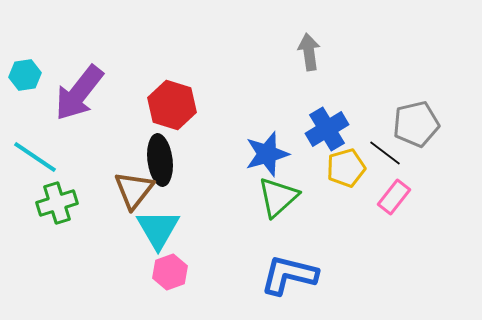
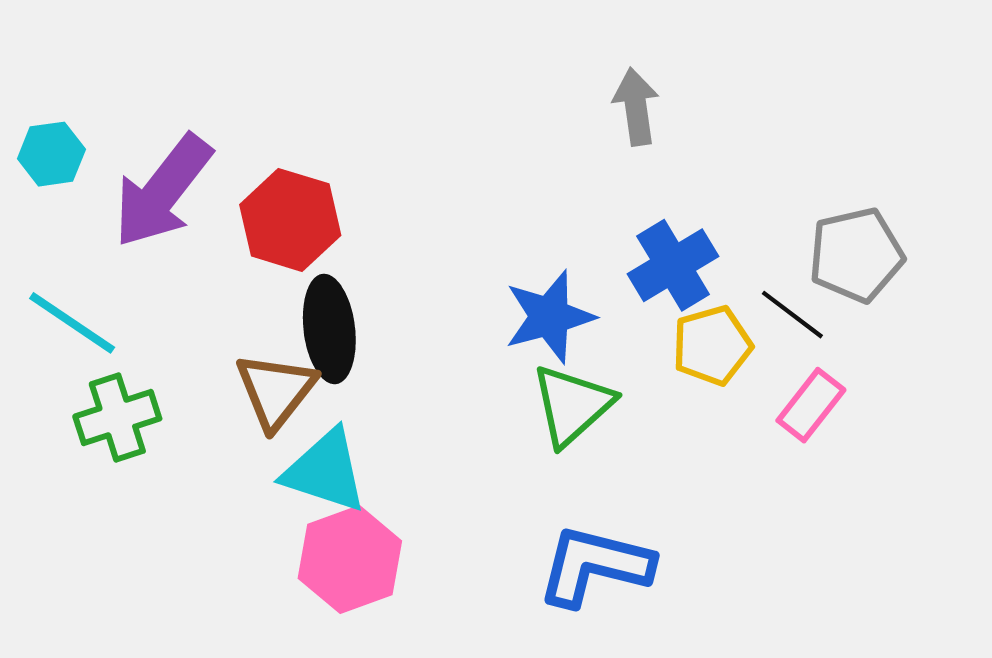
red hexagon: (172, 105) -> (290, 220), moved
cyan triangle: (158, 229) -> (325, 471), turned -42
pink hexagon: (170, 272) -> (350, 560), size x1.4

